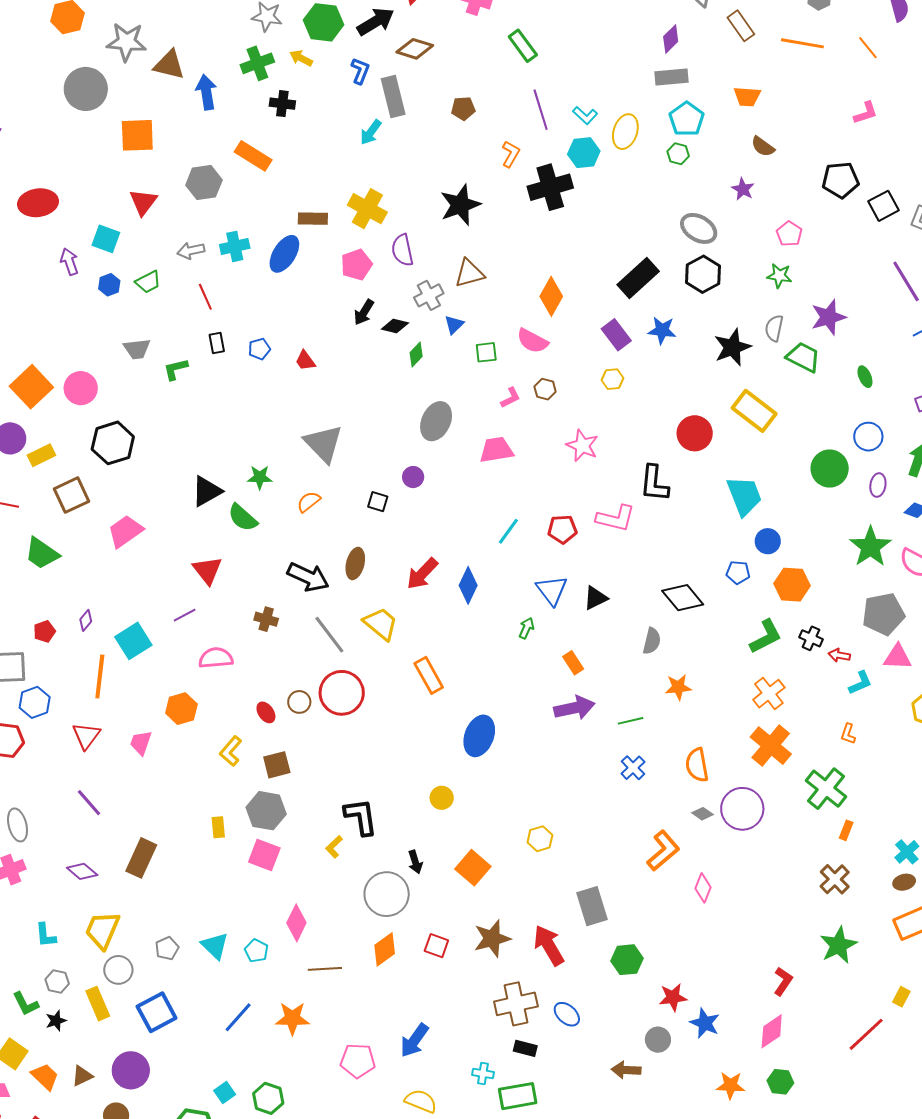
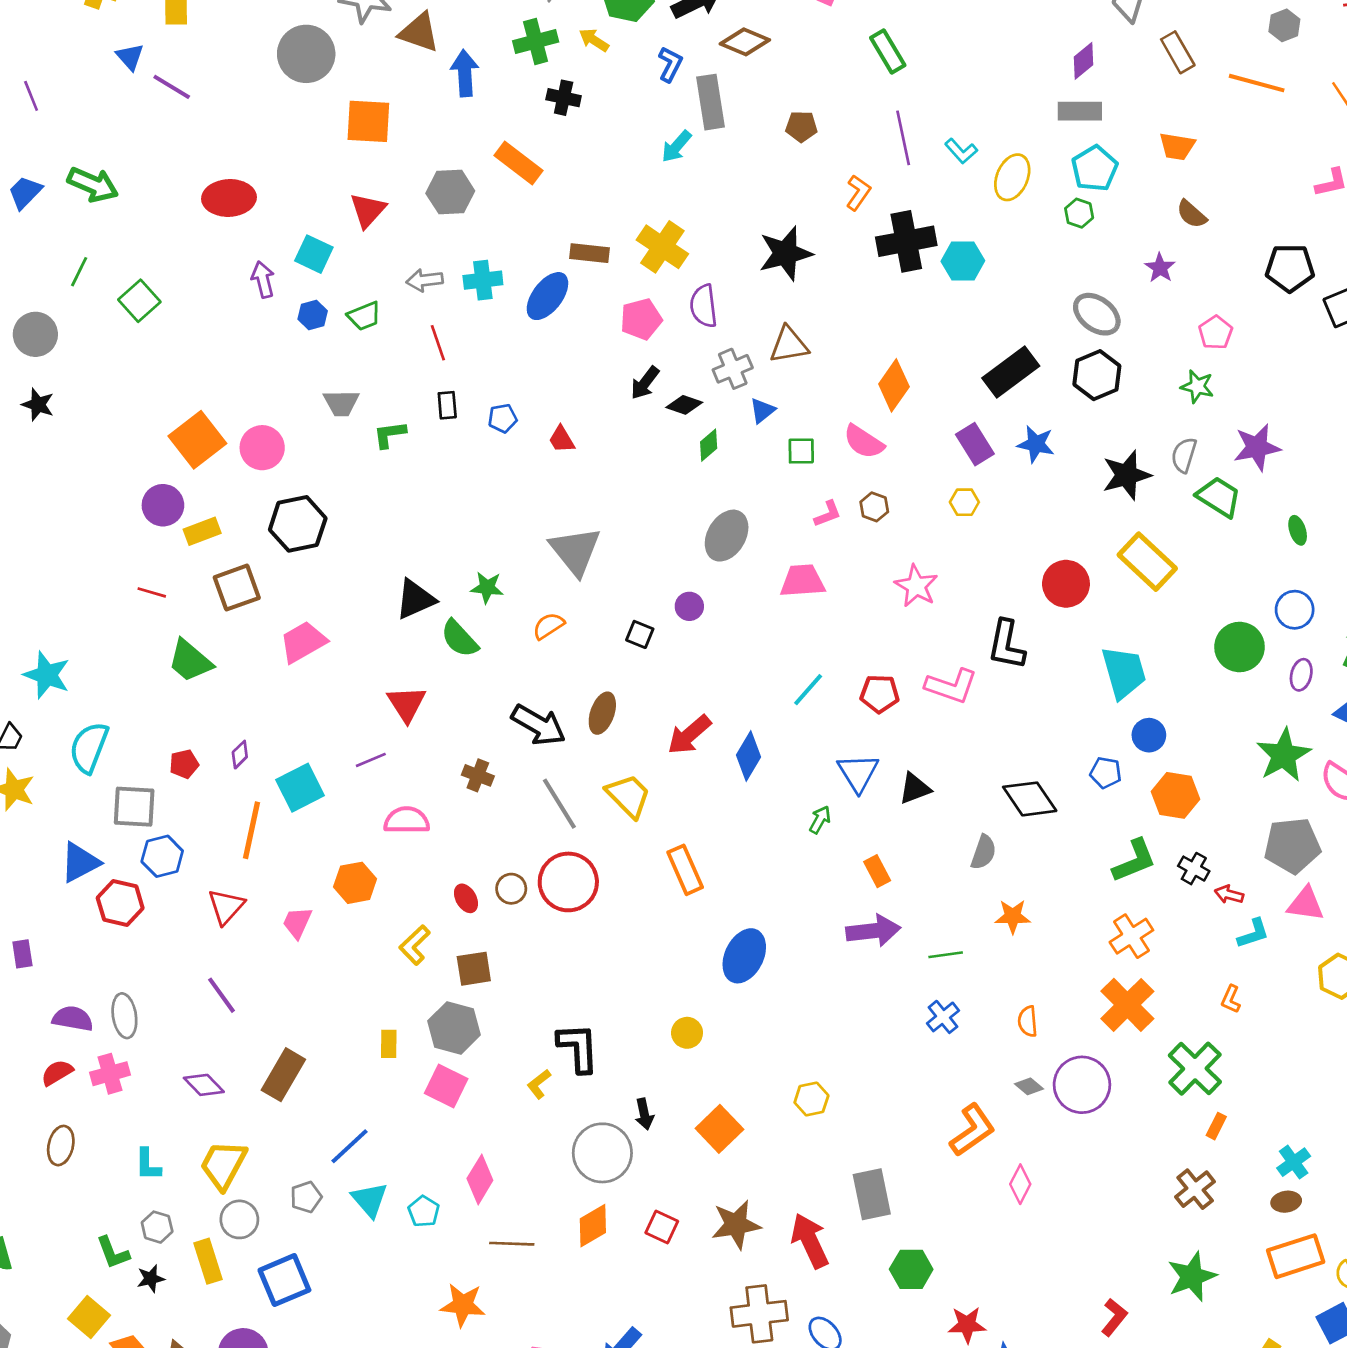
cyan hexagon: (584, 153) -> (963, 261), moved
orange semicircle: (697, 765) -> (1028, 1021), size x0.7
blue line: (238, 1017) -> (350, 1146), moved

